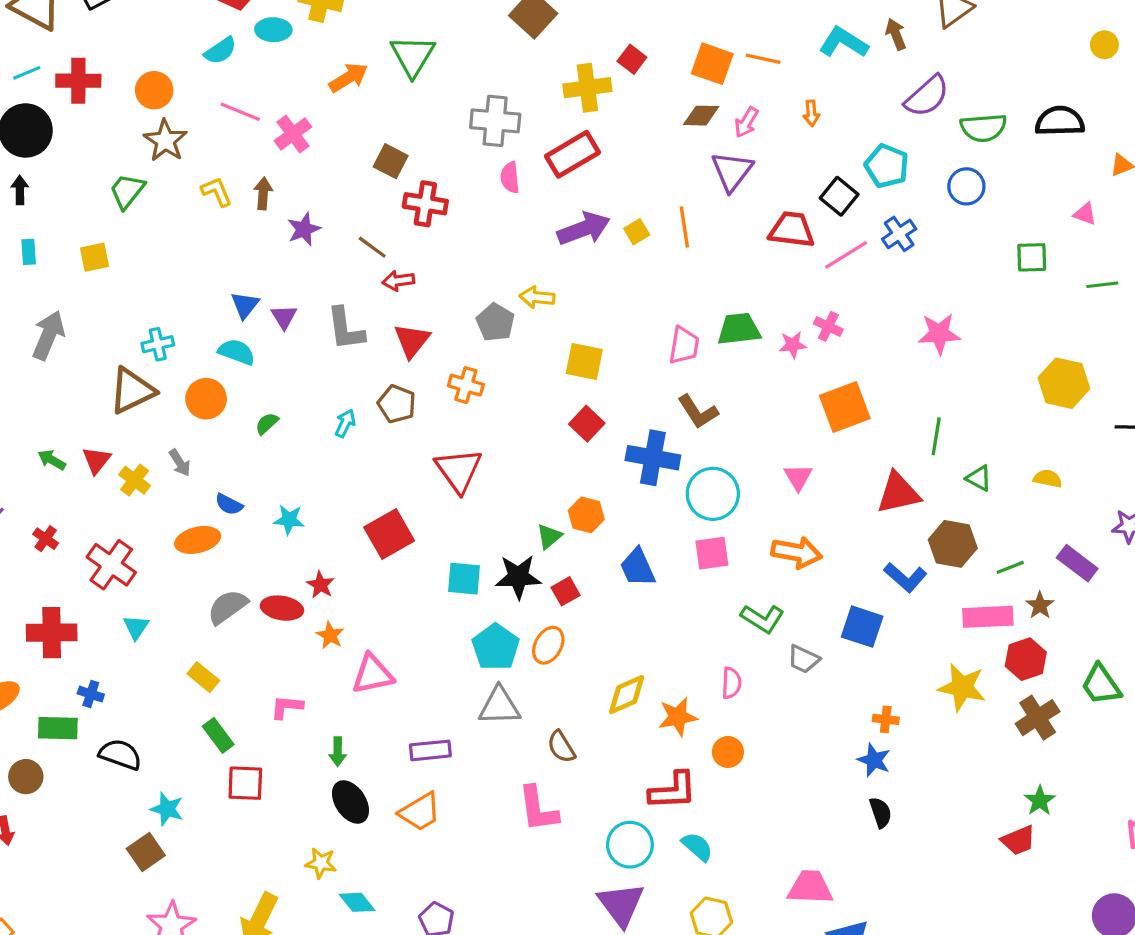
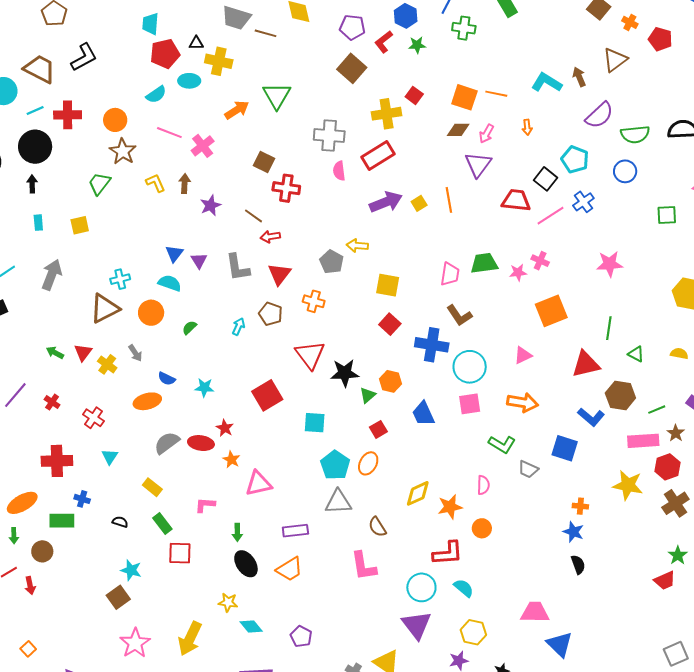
pink triangle: (798, 477) -> (523, 355), turned 36
red cross: (111, 565) -> (93, 418), size x0.7
black star: (518, 577) -> (345, 373), moved
black semicircle: (120, 754) -> (120, 522), moved, size x0.6

